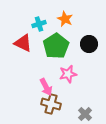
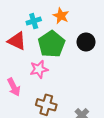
pink star: (68, 74) -> (39, 69), moved
pink arrow: (46, 87) -> (14, 87), moved

